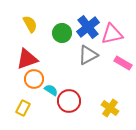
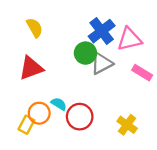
green circle: (62, 33) -> (85, 53), moved
orange circle: (34, 79) -> (39, 113), moved

